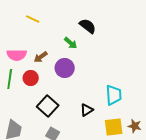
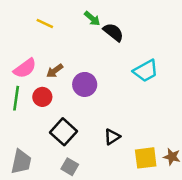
green arrow: (71, 43) -> (92, 18), moved
pink semicircle: (17, 55) -> (25, 68), turned -36
cyan trapezoid: (114, 95) -> (146, 71), moved, turned 65

